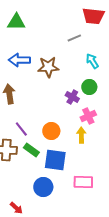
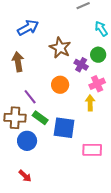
blue arrow: (19, 60) -> (28, 28), turned 150
brown star: (48, 67) -> (60, 48), moved, turned 30
orange circle: (51, 131) -> (60, 85), moved
blue circle: (43, 187) -> (27, 141), moved

